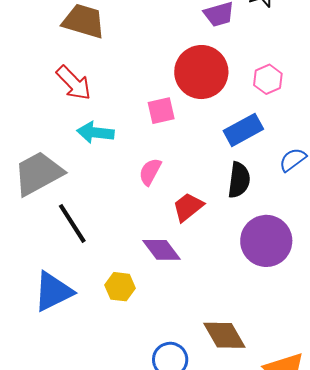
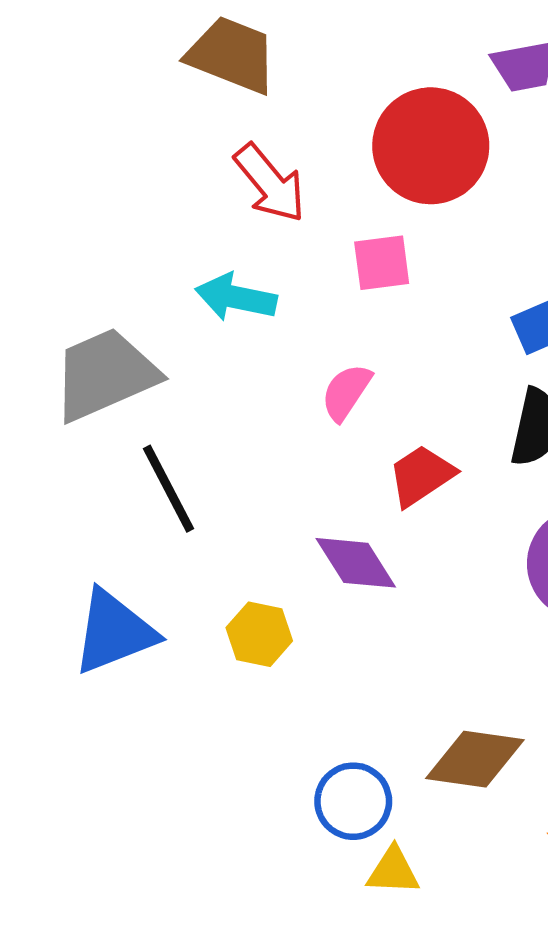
red circle: (201, 72) -> (431, 146), moved
red arrow: (74, 83) -> (270, 183), moved
brown diamond: (224, 335) -> (475, 759), turned -57

